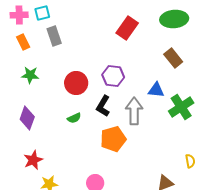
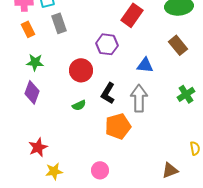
purple hexagon: (113, 76) -> (107, 44), moved
blue triangle: (156, 90) -> (145, 65), moved
green cross: (181, 107) -> (186, 94), size x0.7
purple diamond: (27, 118) -> (32, 92), moved

